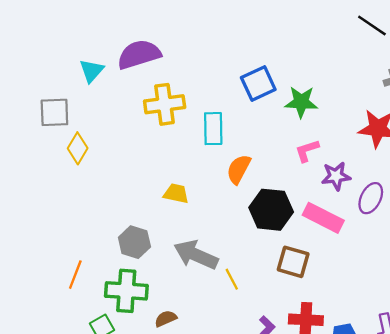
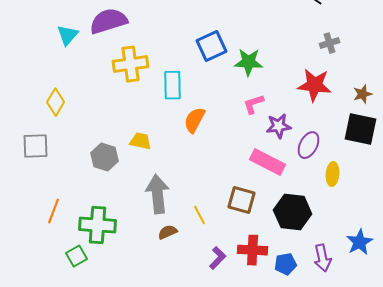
gray square: (54, 112) -> (36, 146), moved
black hexagon: (271, 210) -> (293, 212), moved
gray hexagon: (134, 242) -> (105, 157), moved
gray arrow: (196, 255) -> (158, 194), turned 60
yellow line: (232, 279) -> (200, 215), moved
brown semicircle: (166, 319) -> (168, 232), moved

